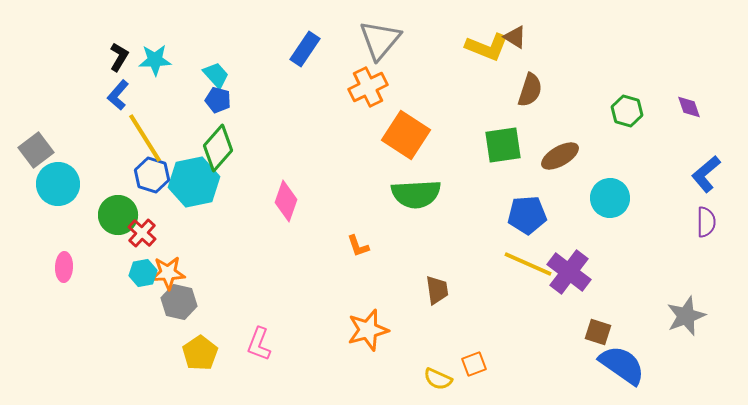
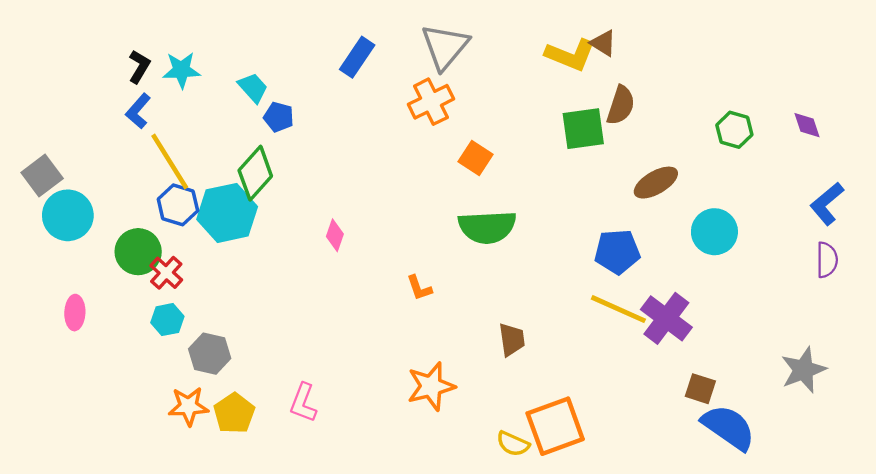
blue pentagon: (218, 100) -> (279, 117), moved
orange square: (406, 135) -> (475, 158), size x0.6
green square: (503, 145) -> (583, 129), moved
pink diamond: (286, 201) -> (335, 235), size x0.7
orange star: (168, 273) -> (188, 406), moved
orange square: (474, 364) -> (555, 426), size x2.0

